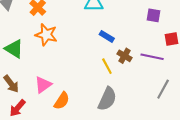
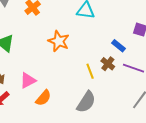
orange star: (46, 35) -> (59, 41), moved
blue rectangle: (107, 36) -> (118, 46), moved

